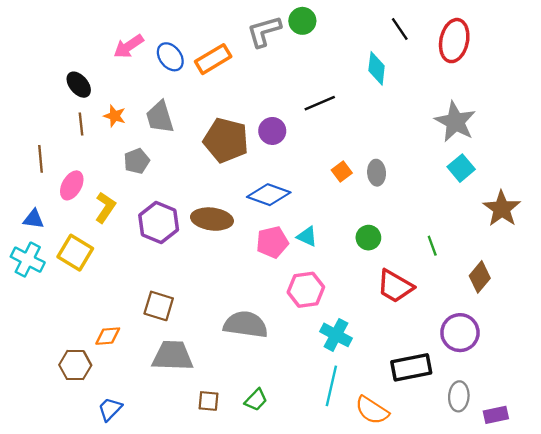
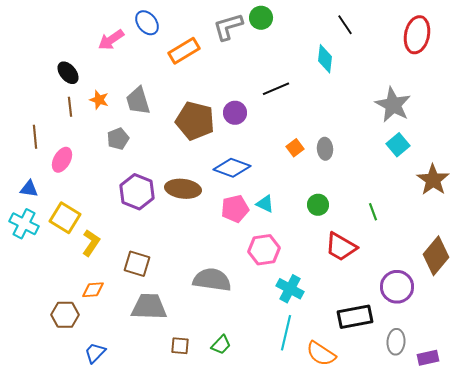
red ellipse: (454, 41) -> (417, 35), moved
blue ellipse: (170, 57) -> (147, 23), moved
yellow L-shape: (105, 207) -> (91, 243), moved
brown diamond: (480, 277) -> (436, 256), moved, size x1.4

